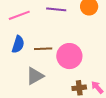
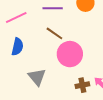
brown line: (43, 49) -> (54, 33), moved, turned 42
gray triangle: (35, 76) -> (37, 77), turned -36

